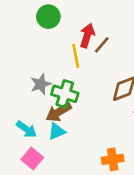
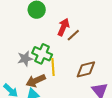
yellow line: (76, 56) -> (53, 67), moved
green cross: (65, 94) -> (42, 54), moved

